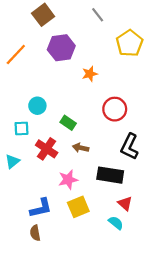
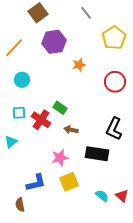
cyan circle: (37, 106) -> (22, 80), moved
red circle: (115, 109) -> (115, 82), moved
red cross: (47, 149) -> (41, 120), moved
red triangle: (125, 203) -> (122, 196), moved
brown semicircle: (35, 233) -> (20, 205), moved

